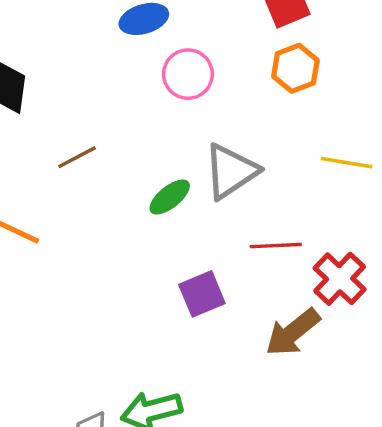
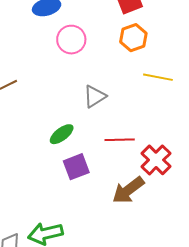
yellow line: (347, 163) -> (158, 77), moved
gray triangle: (231, 171) -> (95, 96), size x0.7
green ellipse: (170, 197) -> (62, 134), moved

